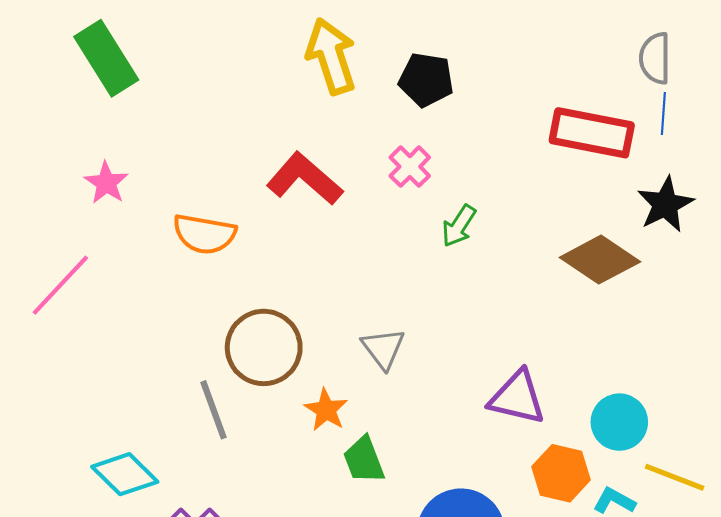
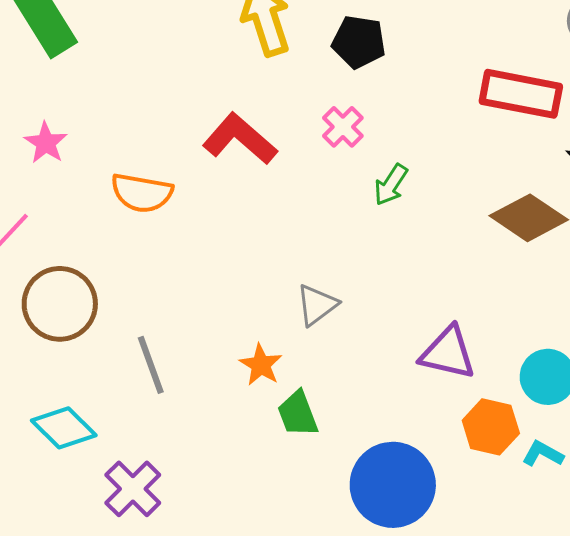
brown circle: (264, 347) -> (60, 304), moved
gray triangle: (383, 348) -> (317, 305), turned 30

